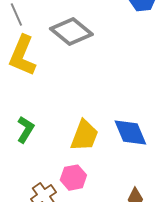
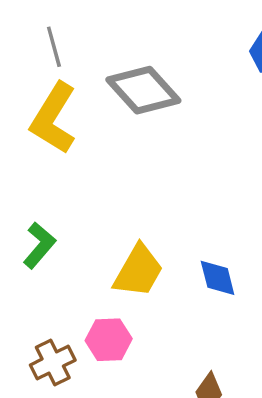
blue diamond: (130, 133) -> (218, 278), size x0.7

